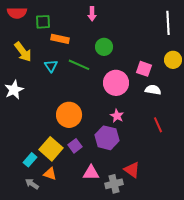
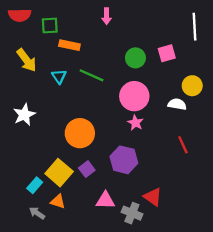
green circle: (104, 47) -> (135, 58), moved
yellow circle: (173, 60) -> (192, 86), moved
pink square: (144, 69) -> (167, 53), moved, turned -35
white star: (14, 90) -> (24, 115), moved
pink star: (117, 116) -> (135, 123), moved
gray cross: (114, 184) -> (132, 213), turned 36

